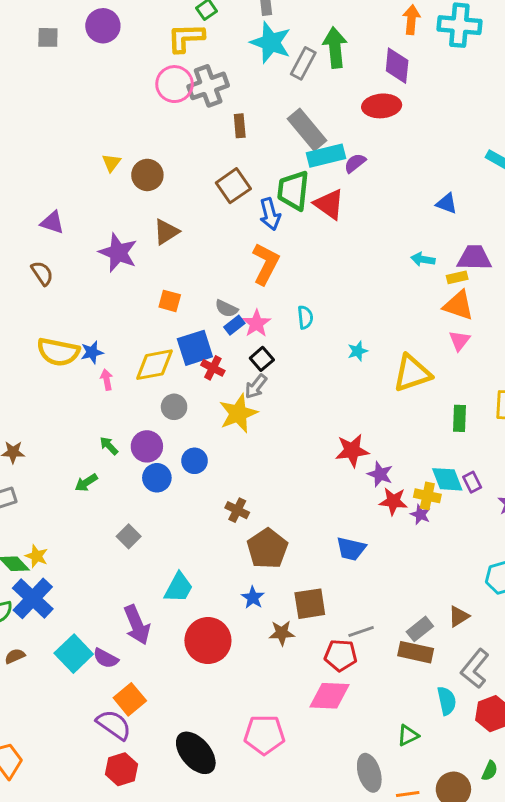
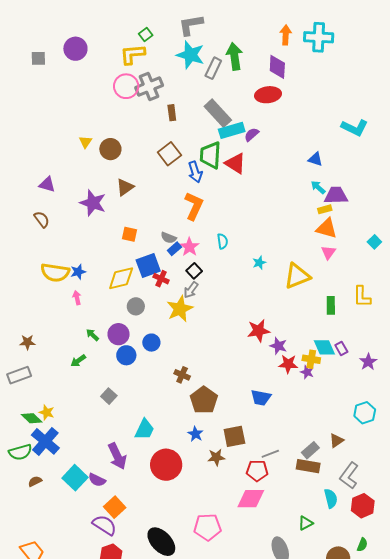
cyan arrow: (423, 259) -> (318, 187), moved, turned 35
pink arrow: (107, 380) -> (77, 298), moved

